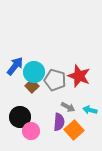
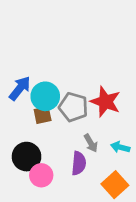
brown square: (32, 86) -> (43, 115), turned 32
gray arrow: (68, 107) -> (91, 143), turned 32
orange square: (74, 130) -> (115, 185), moved

